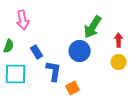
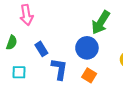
cyan square: (16, 74) -> (19, 72), size x0.6
orange square: (73, 88) -> (89, 75), moved, turned -32

